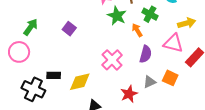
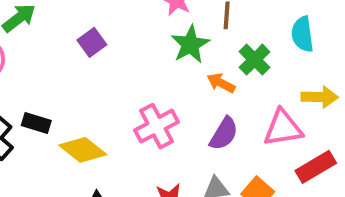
orange arrow: (137, 30) -> (221, 83), turned -48
pink triangle: (173, 43) -> (283, 128), turned -40
yellow diamond: (80, 82) -> (83, 150), turned 35

